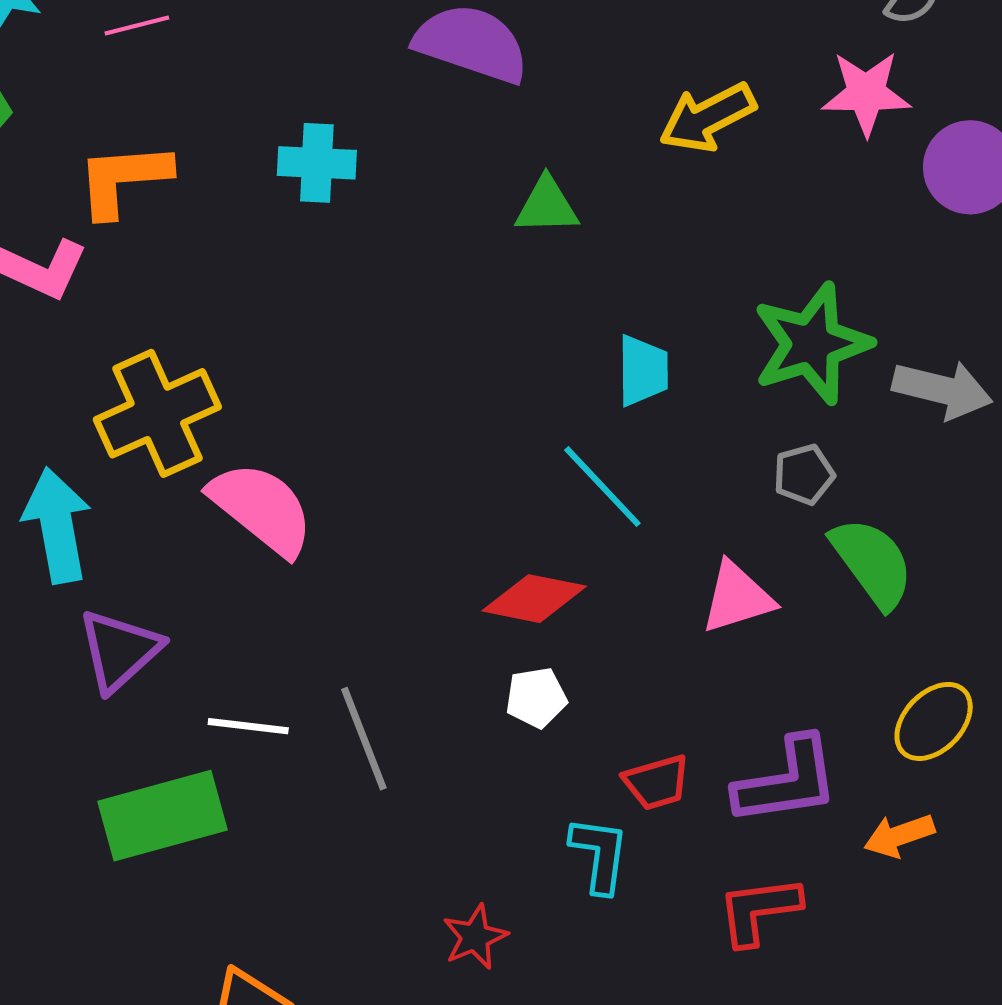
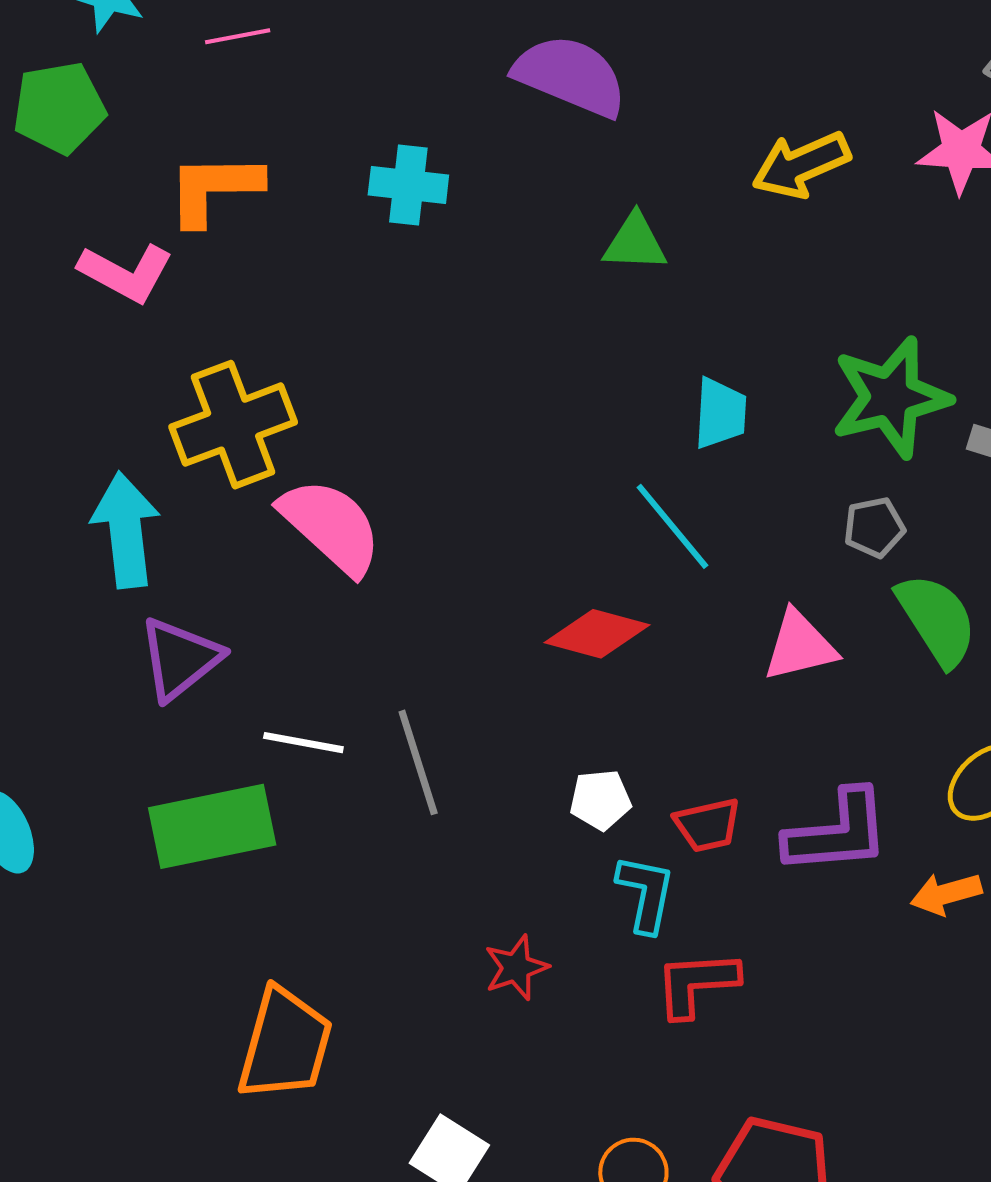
white pentagon: (536, 698) -> (600, 800), moved
red L-shape: (759, 910) -> (697, 984), moved

